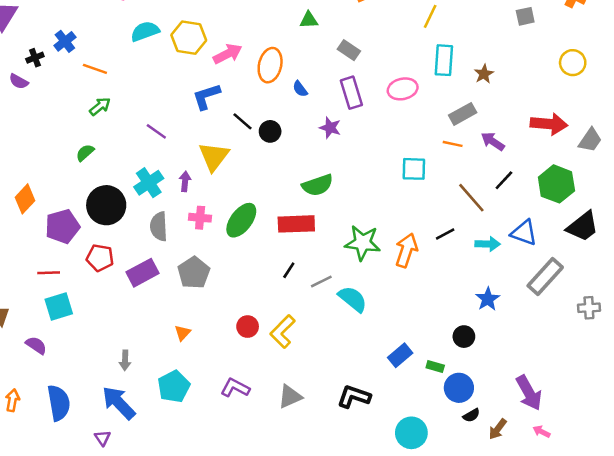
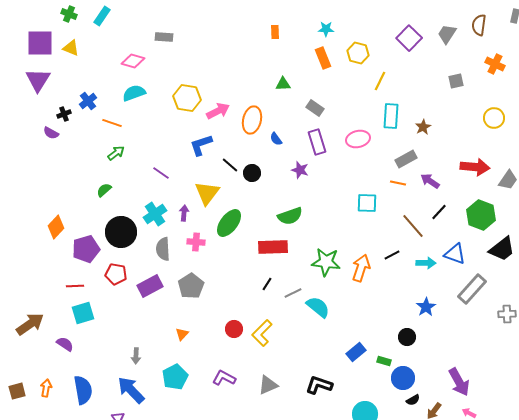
cyan semicircle: (145, 31) -> (134, 93), moved
green ellipse: (241, 220) -> (229, 223), moved

